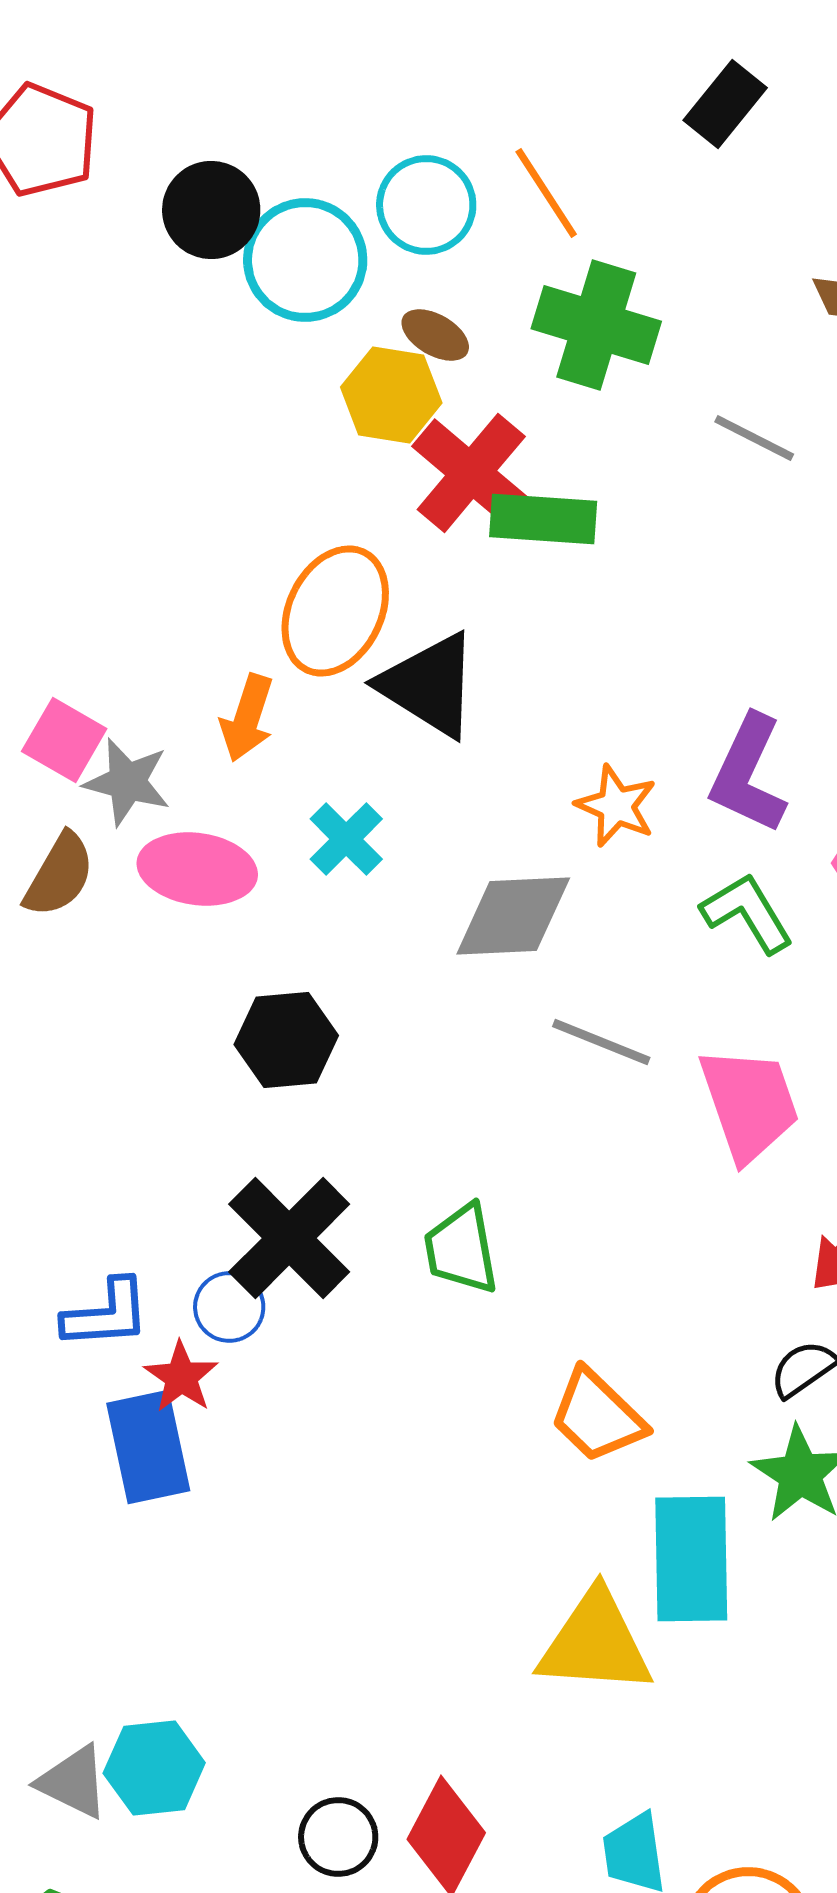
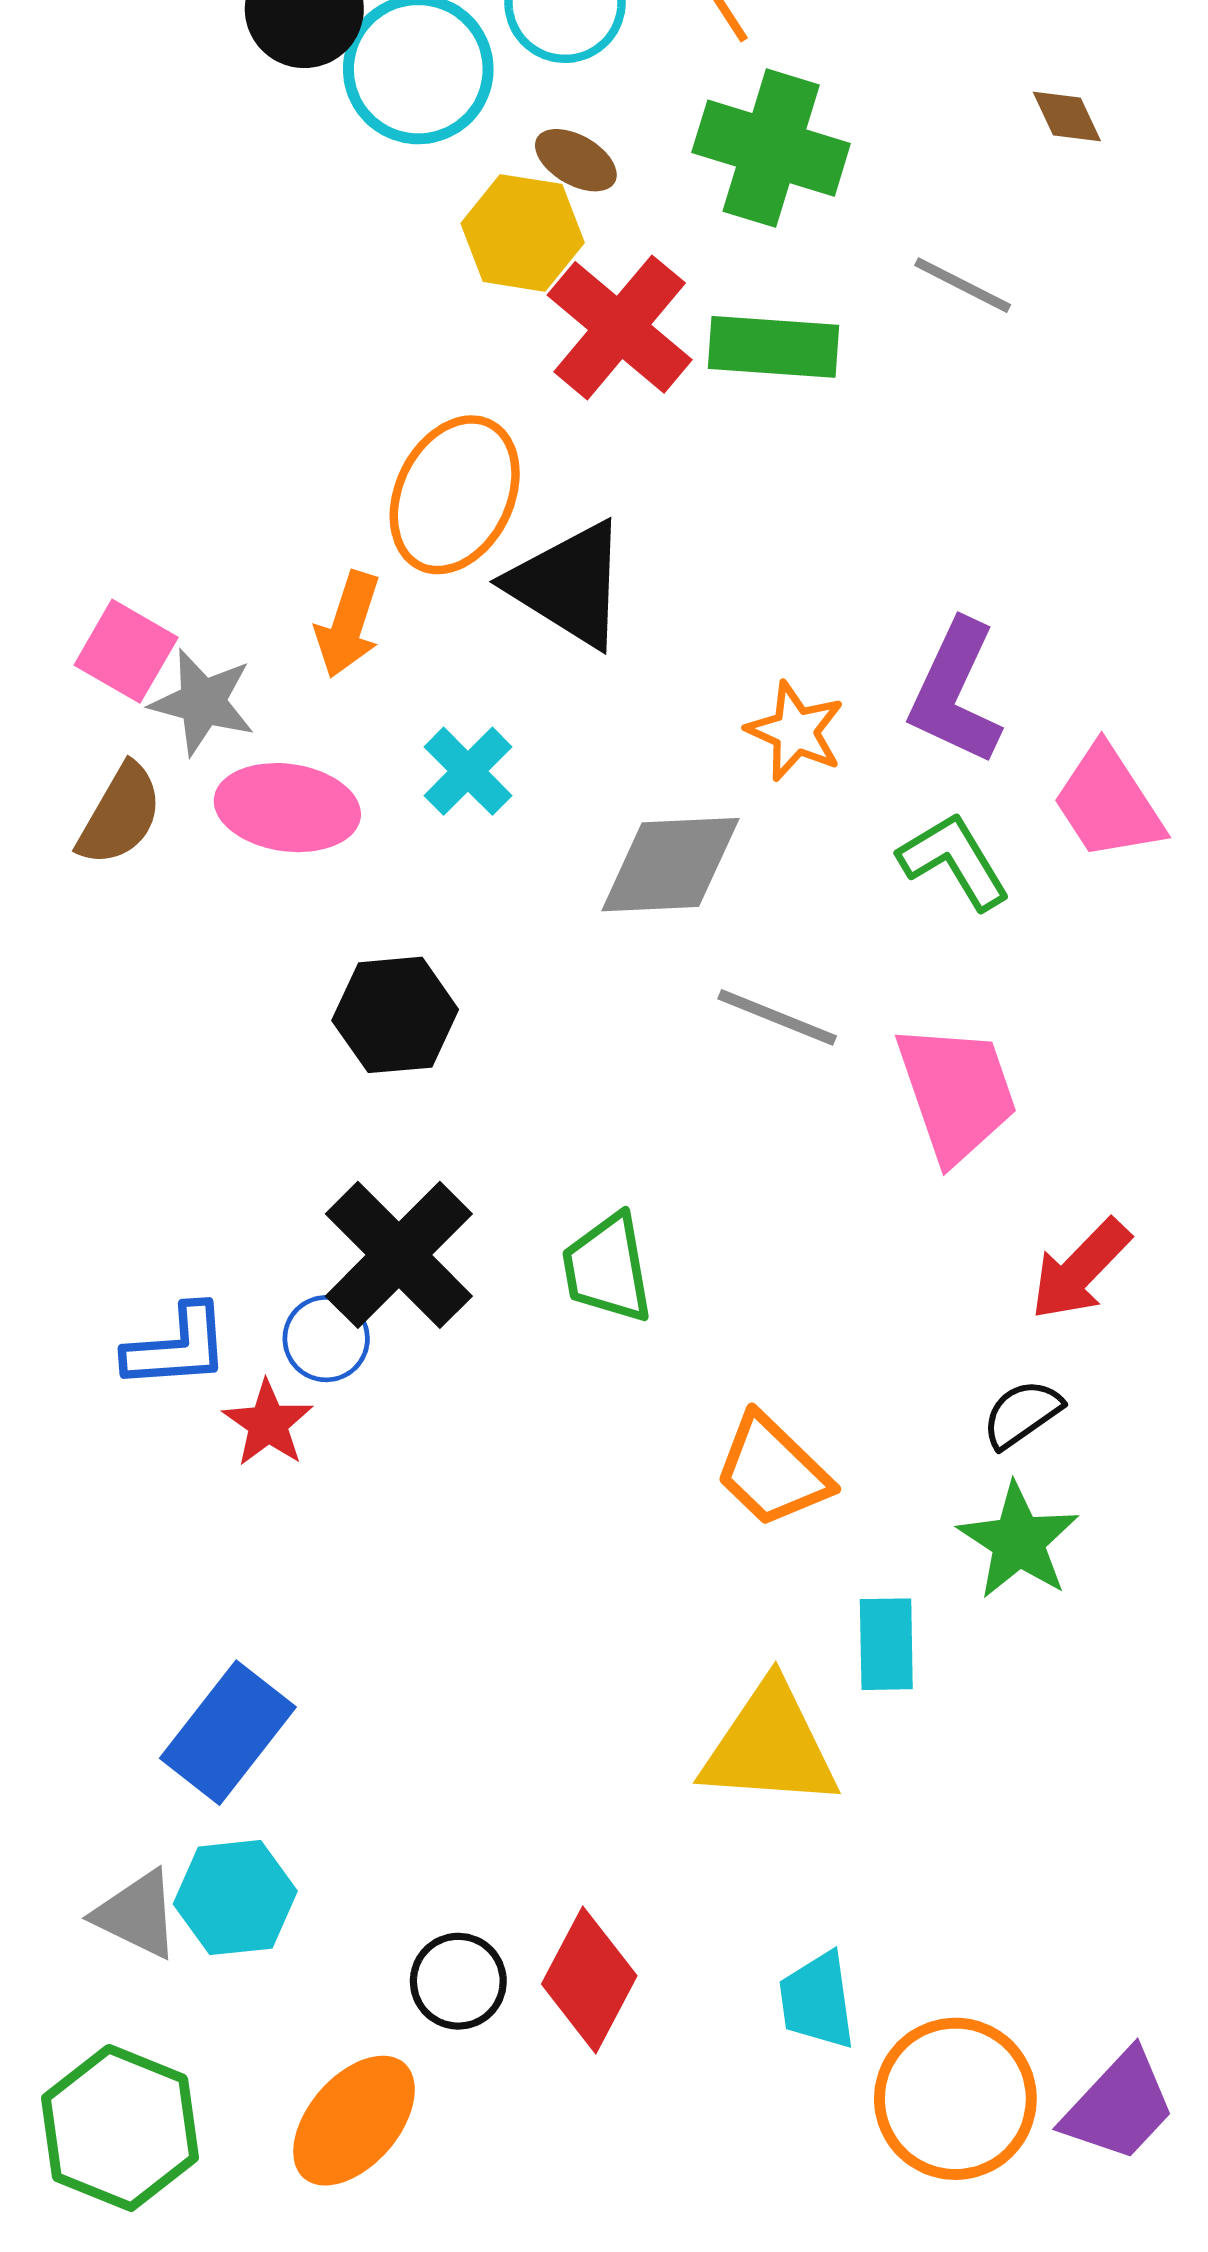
green rectangle: (543, 519) -> (774, 347), moved
blue rectangle: (148, 1447) -> (228, 1733), moved, turned 50
cyan rectangle: (691, 1559) -> (886, 1644), size x0.6

